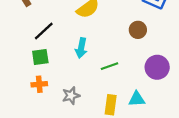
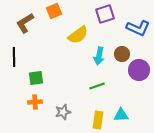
black line: (44, 31) -> (14, 57), moved, turned -48
cyan arrow: (81, 48) -> (99, 56), moved
purple circle: (157, 67) -> (139, 70), moved

